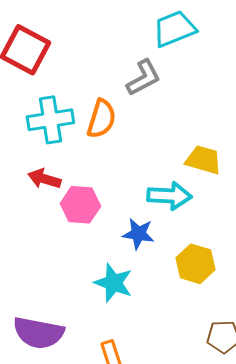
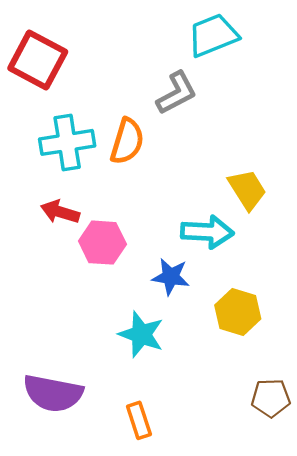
yellow trapezoid: (203, 160) -> (247, 190), turned 42

